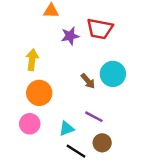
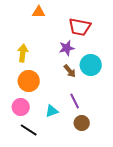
purple star: (70, 36) -> (67, 48), moved
purple line: (94, 117) -> (75, 101), turned 35
black line: (76, 151) -> (29, 130), moved

